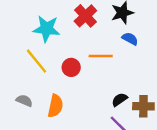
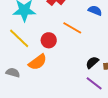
orange line: (101, 56) -> (72, 28), turned 36
orange semicircle: (55, 106) -> (38, 62), moved, turned 48

